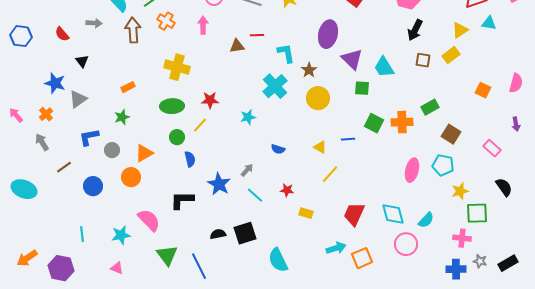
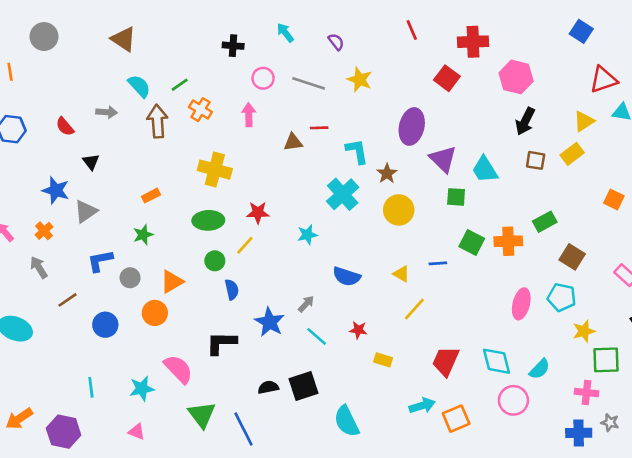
blue semicircle: (278, 149) -> (347, 276), size x1.5

